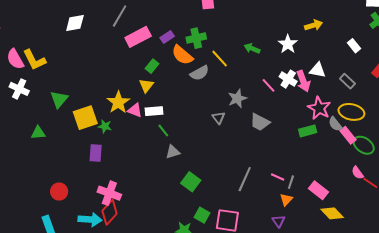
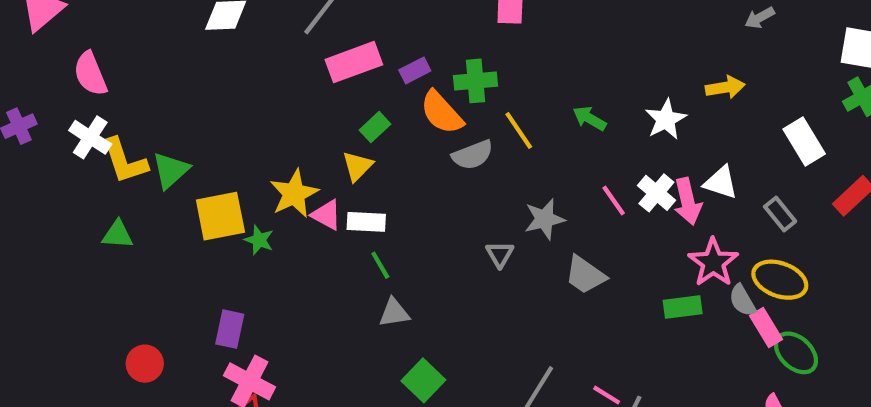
white rectangle: (354, 46) -> (804, 141), size x1.5
yellow L-shape: (34, 60) -> (125, 161), moved
purple rectangle: (96, 153) -> (230, 329), moved

